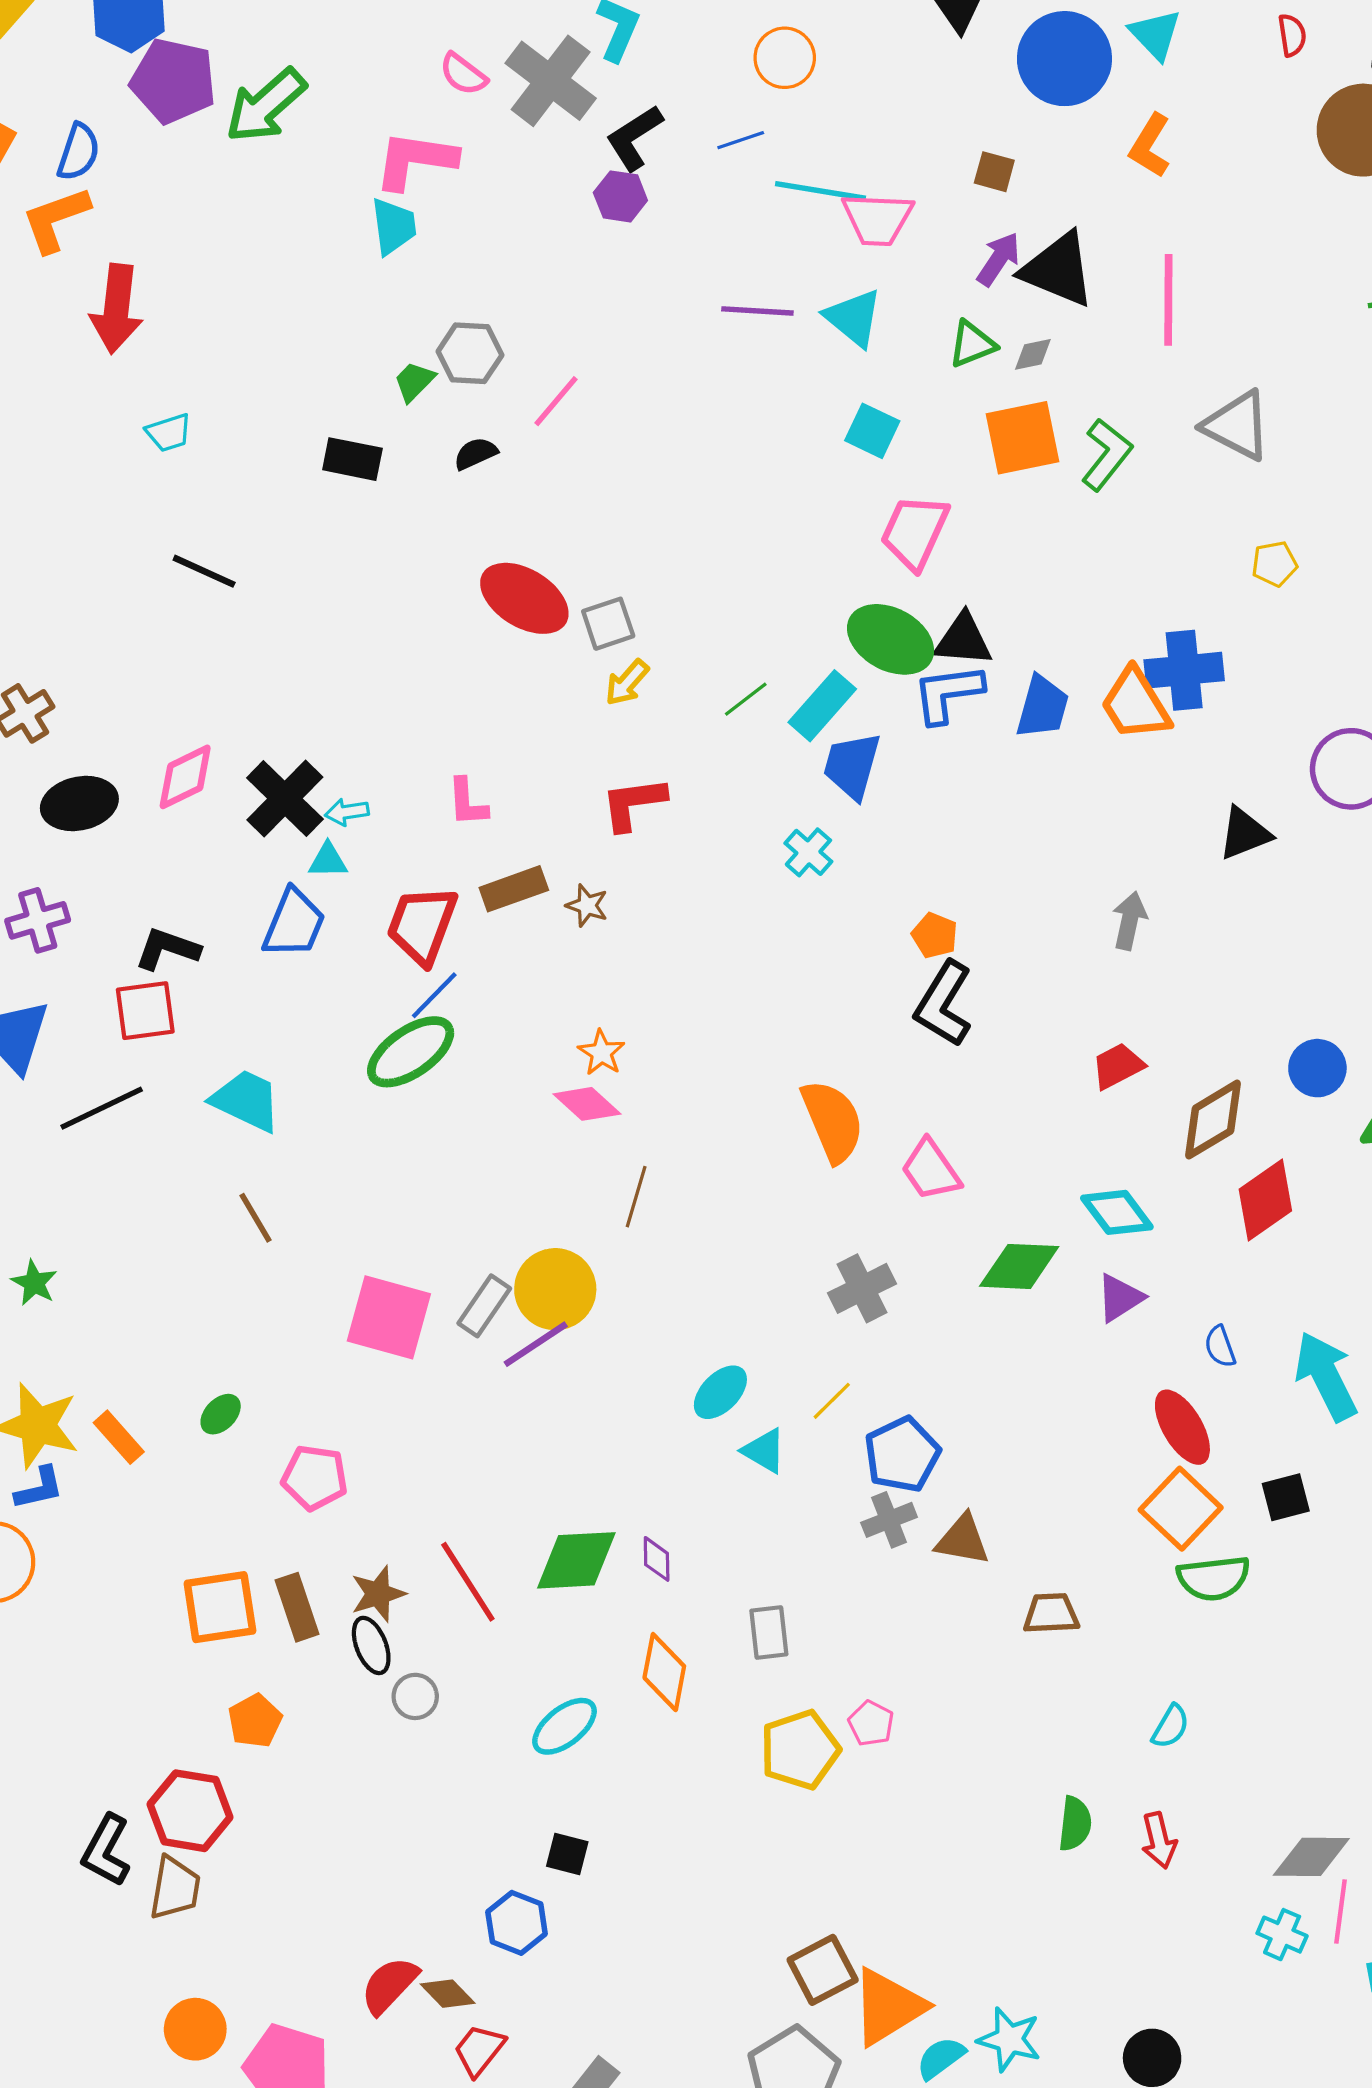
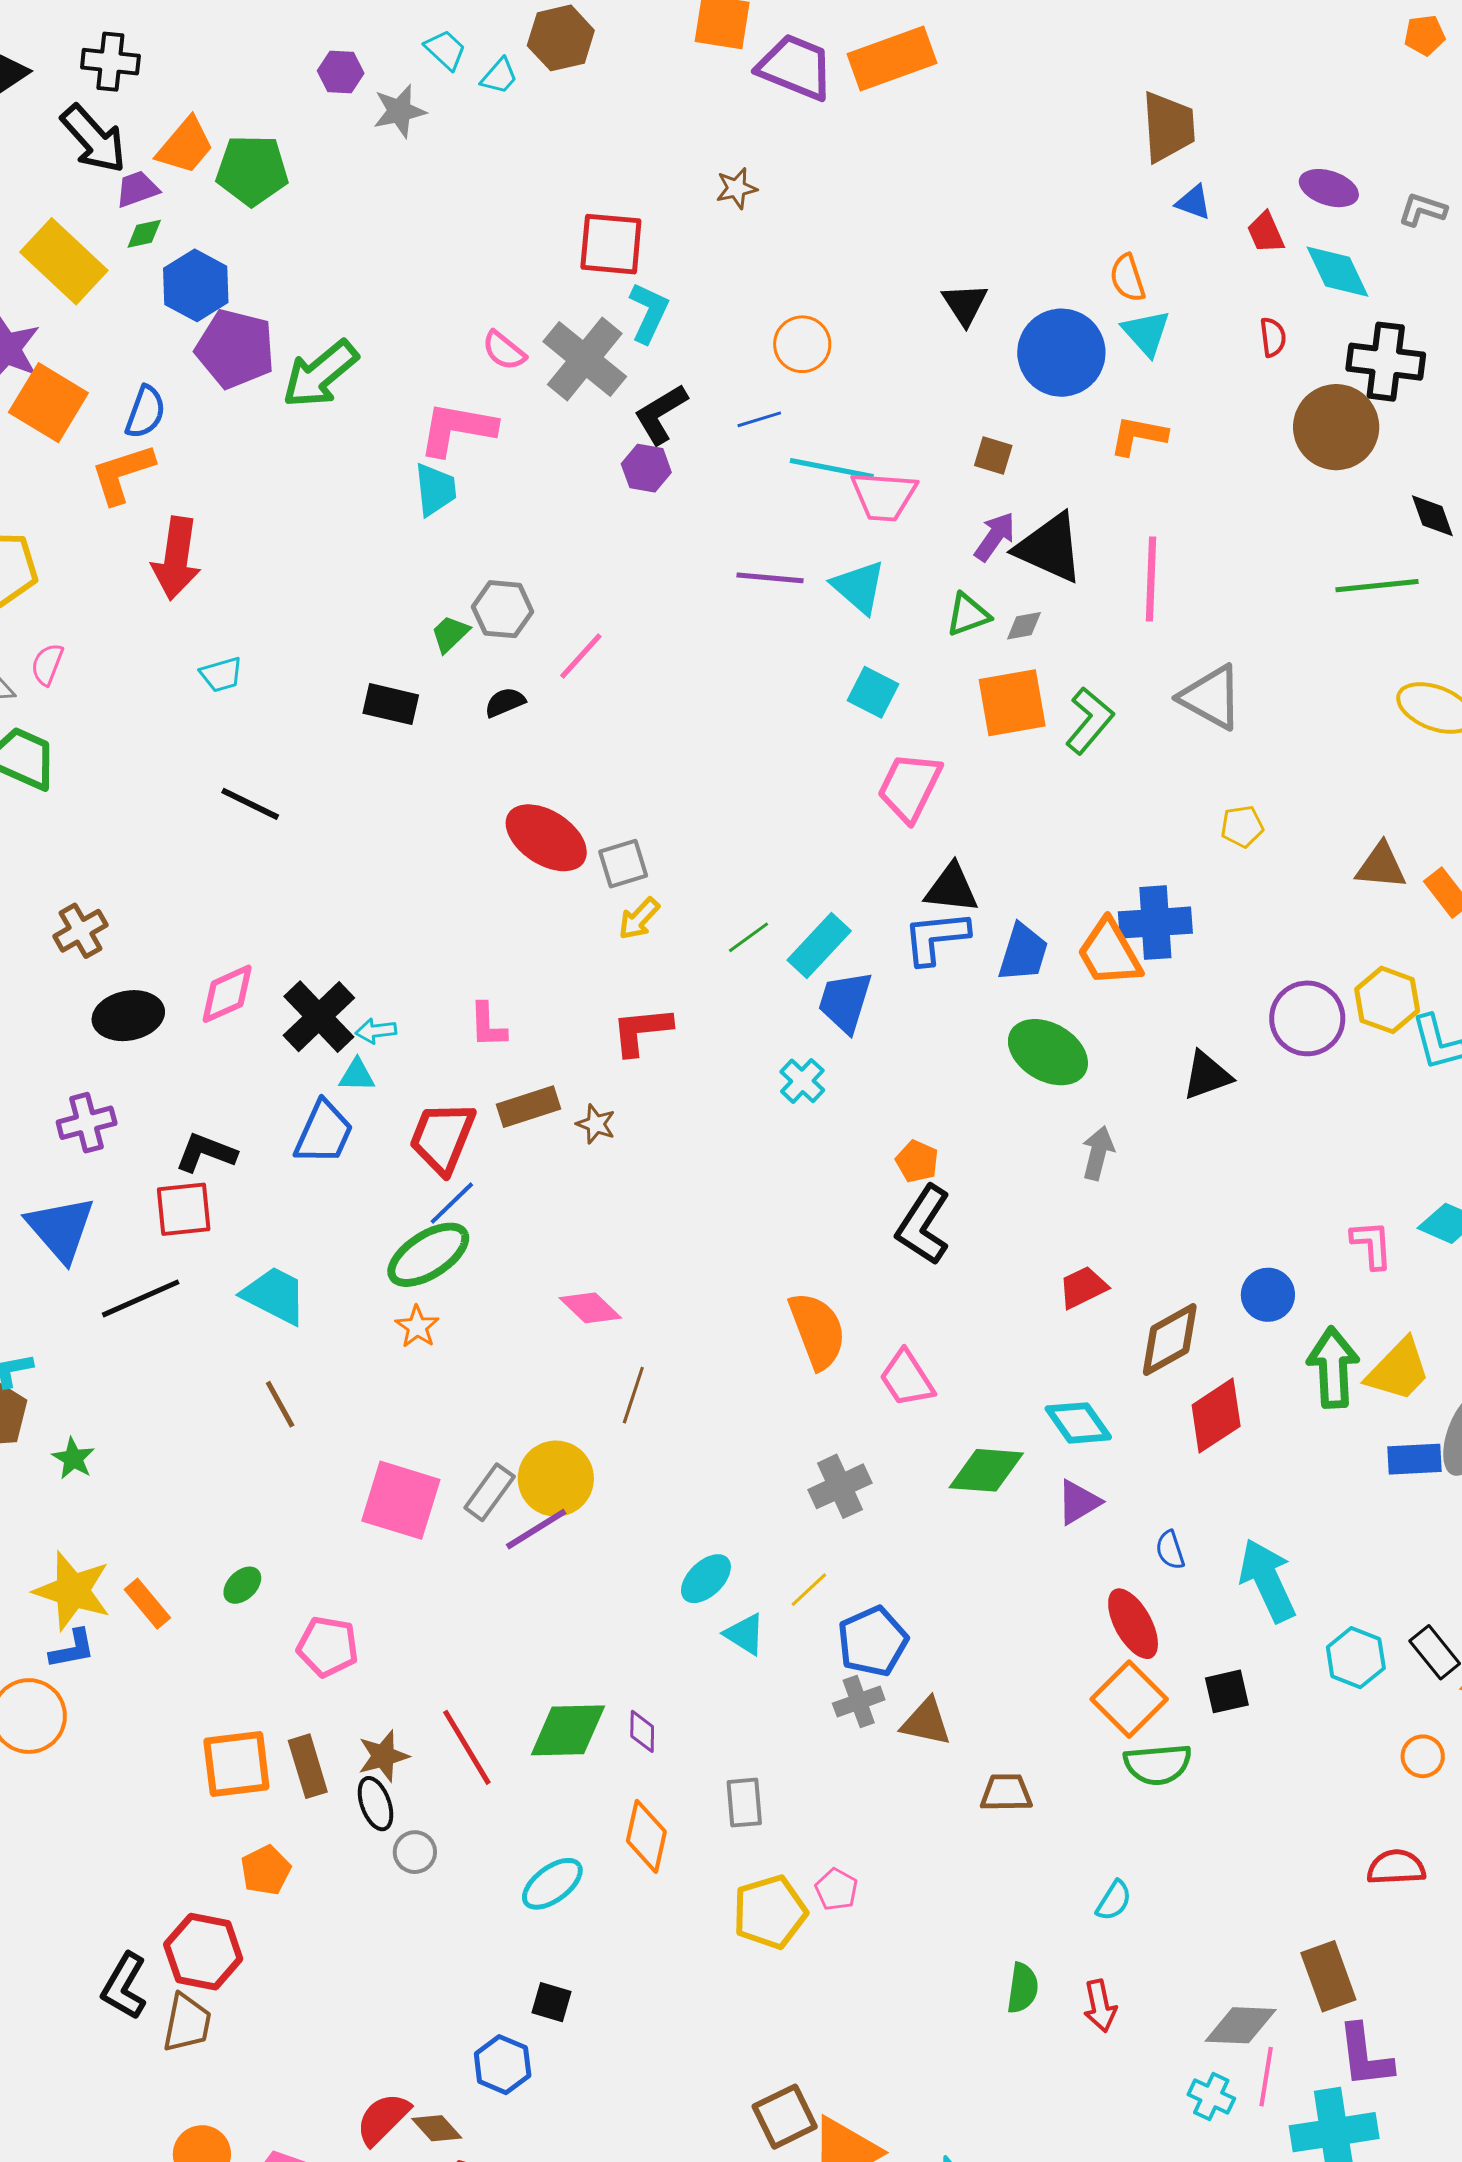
orange L-shape: (1150, 146) -> (1138, 436), turned 68
green ellipse: (891, 639) -> (1048, 1052), moved
orange star: (601, 1053) -> (417, 1327), moved

